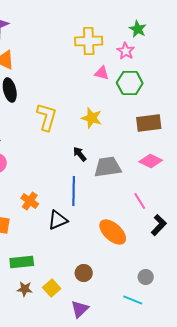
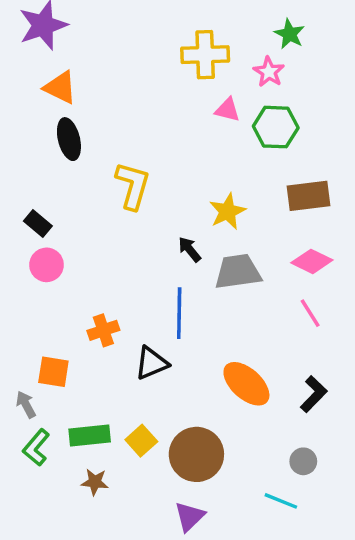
yellow star: (92, 118) -> (227, 211), moved, turned 30
orange cross: (30, 201) -> (103, 330), turned 36
pink line: (140, 201) -> (310, 313), moved
black L-shape: (159, 225) -> (314, 394), moved
brown circle: (84, 273) -> (196, 454), size x1.8
yellow square: (52, 288) -> (141, 441), moved

